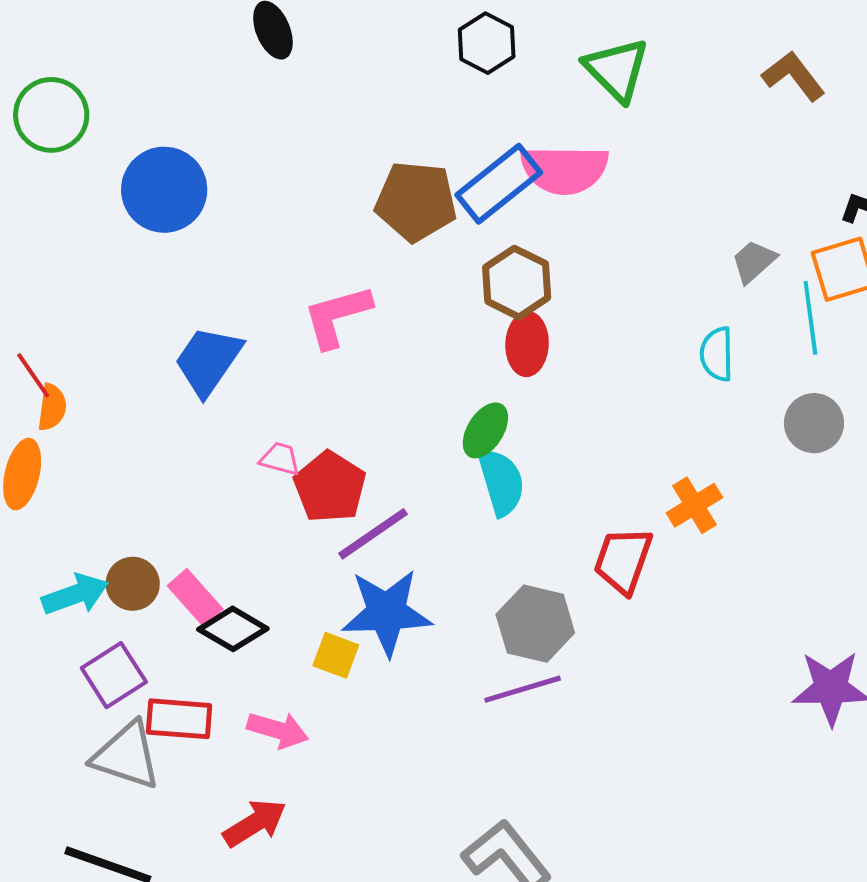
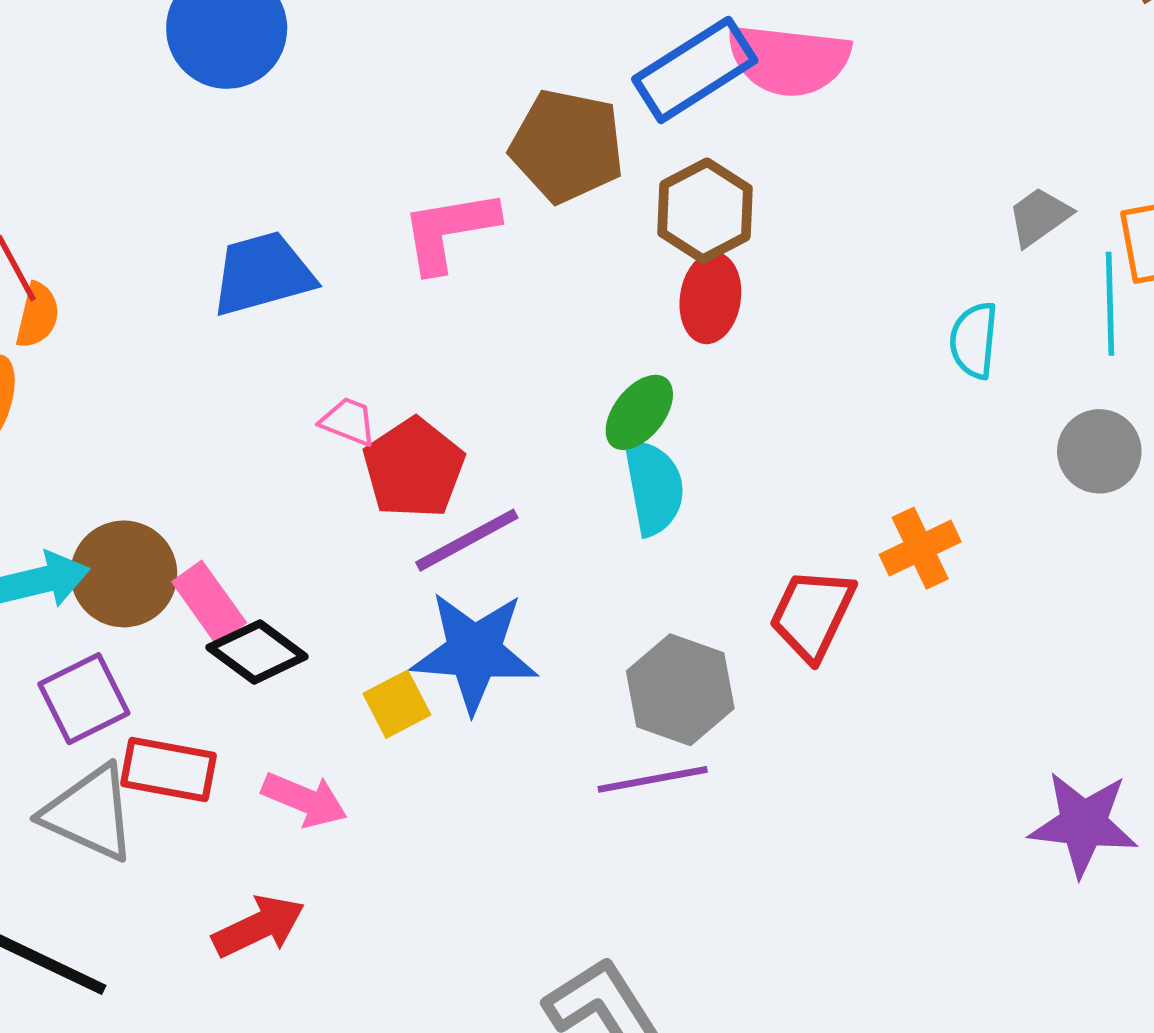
brown pentagon: (416, 201) -> (567, 146), moved
blue trapezoid: (208, 361) -> (262, 274), turned 34
brown circle: (133, 584) -> (124, 574), size x1.4
yellow square: (336, 655) -> (397, 704), turned 36

